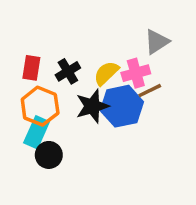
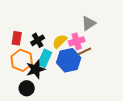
black star: (92, 106) -> (36, 69), moved
cyan rectangle: (37, 132) -> (45, 58), moved

